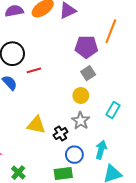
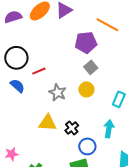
orange line: (111, 31) -> (107, 25), turned -75
gray star: (81, 121) -> (58, 92), moved
cyan arrow: (101, 150) -> (109, 129), moved

